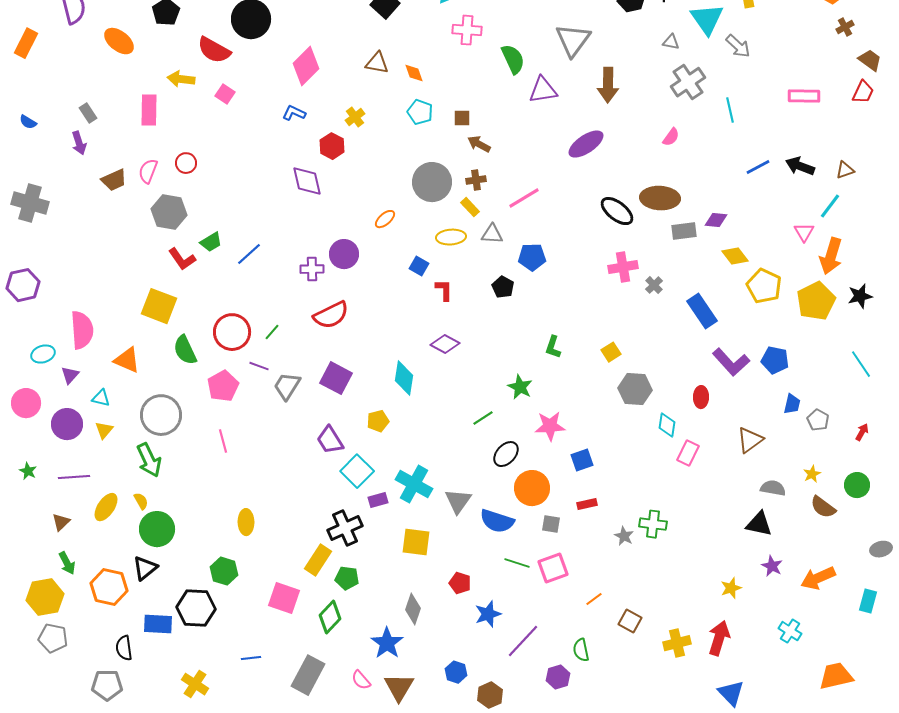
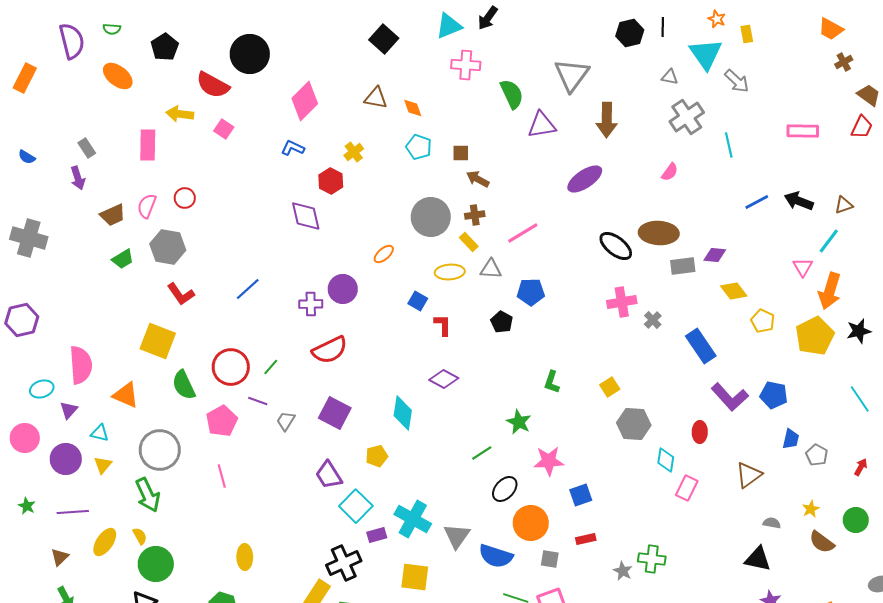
green trapezoid: (211, 242) -> (123, 259), moved
yellow pentagon: (764, 286) -> (763, 321), size x0.7
gray trapezoid: (287, 386) -> (286, 421), size x0.7
gray semicircle: (773, 488) -> (772, 523), size x0.7

